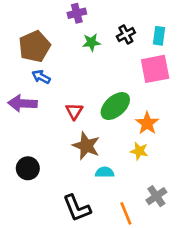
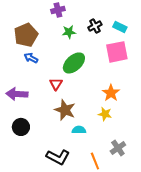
cyan rectangle: (159, 36) -> (120, 27), turned -72
purple arrow: (23, 103) -> (17, 94), moved
green ellipse: (115, 106) -> (74, 63), moved
black L-shape: (77, 208) -> (58, 157), turned -40

